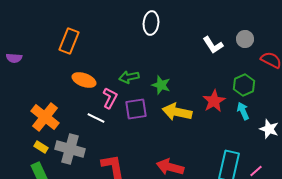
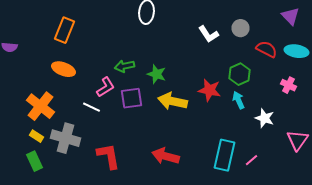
orange ellipse: (84, 80) -> (64, 69), moved
pink L-shape: (110, 98) -> (106, 87), turned 30
red star: (214, 101) -> (210, 90), turned -30

